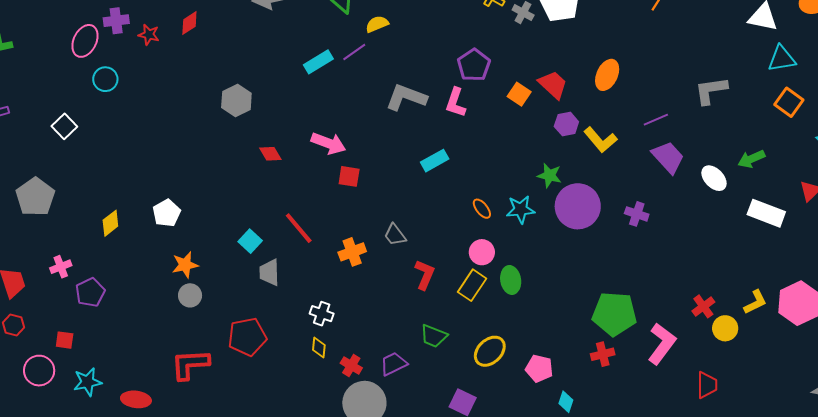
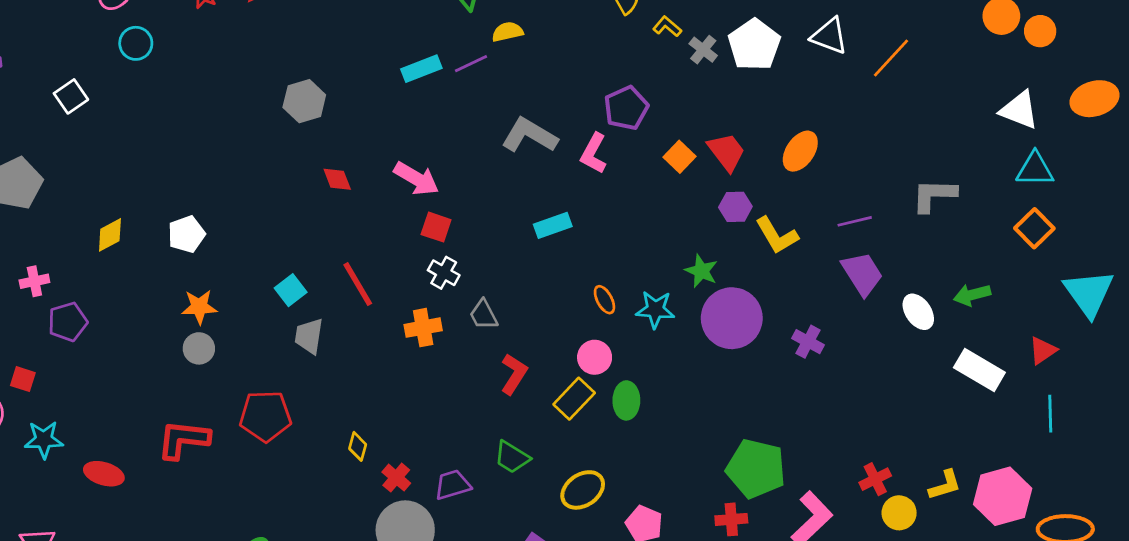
white cross: (322, 314) -> (444, 273), moved

